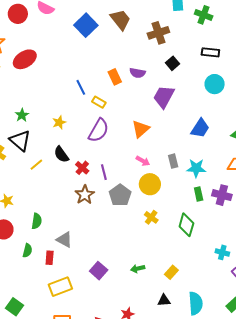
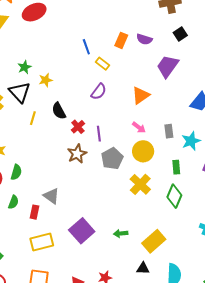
orange rectangle: (115, 77) -> (121, 40), turned 42
yellow star: (59, 122) -> (46, 80), moved
purple semicircle: (99, 130) -> (99, 92), size x0.7
yellow line: (36, 165) -> (33, 118), turned -40
cyan star: (196, 168) -> (191, 141), turned -30
green rectangle: (199, 194) -> (176, 167), moved
yellow cross: (151, 217) -> (140, 184), size x1.5
green semicircle: (37, 221) -> (16, 172), moved
purple square: (99, 271) -> (82, 231), size x1.4
yellow rectangle: (171, 272) -> (154, 241), size x1.6

